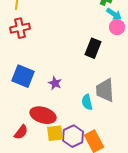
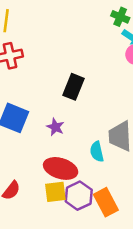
black rectangle: (93, 48) -> (74, 87), moved
red ellipse: (43, 115) -> (61, 168), moved

